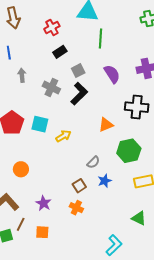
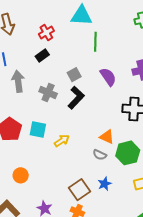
black rectangle: (60, 52) -> (42, 55), moved
gray arrow: (22, 75) -> (18, 81), size x1.5
orange triangle: (106, 125) -> (107, 137), moved, turned 49
gray semicircle: (93, 162) -> (100, 155), moved, turned 72
brown square: (79, 186) -> (80, 190), size x1.5

